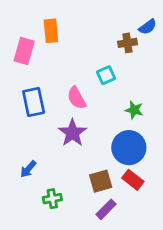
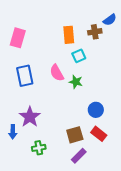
orange rectangle: (51, 31) -> (69, 35), moved
green star: (134, 110) -> (76, 82), moved
purple star: (72, 133) -> (30, 117), moved
blue circle: (129, 148) -> (96, 110), size x0.6
blue arrow: (28, 169) -> (13, 132), moved, turned -40

